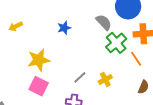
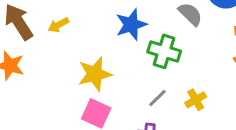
blue star: (64, 28) -> (131, 25), size x1.5
green cross: (116, 43) -> (164, 51), moved, turned -30

